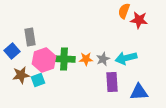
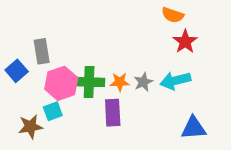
orange semicircle: (124, 11) -> (173, 15), turned -91
red star: (139, 20) -> (185, 42), moved, turned 30
brown star: (21, 75) -> (31, 127), moved
purple rectangle: (112, 82) -> (113, 113), moved

